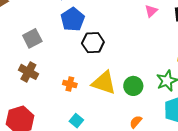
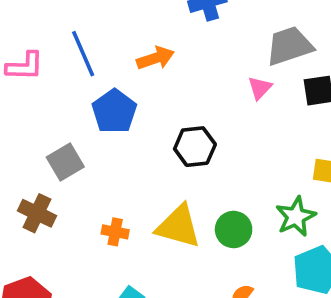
gray square: (32, 38) -> (65, 162), moved
black hexagon: (93, 43) -> (195, 147), moved

